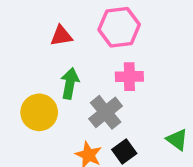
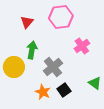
red triangle: (61, 36) -> (27, 22), turned -40
pink cross: (129, 77) -> (82, 46), moved, turned -35

